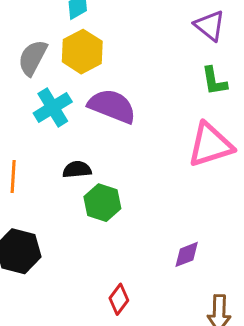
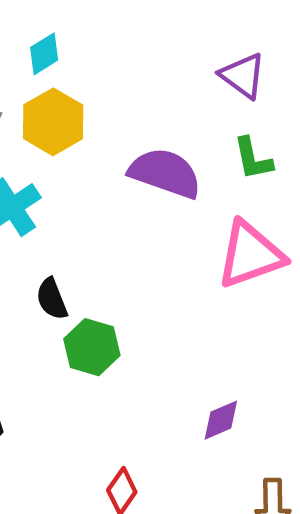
purple semicircle: (112, 106) -> (165, 173), moved
black semicircle: (77, 170) -> (52, 299), turned -104

